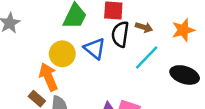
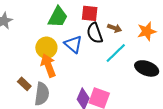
black semicircle: (120, 34) -> (95, 33), turned -30
orange arrow: (48, 77) -> (48, 66), moved

